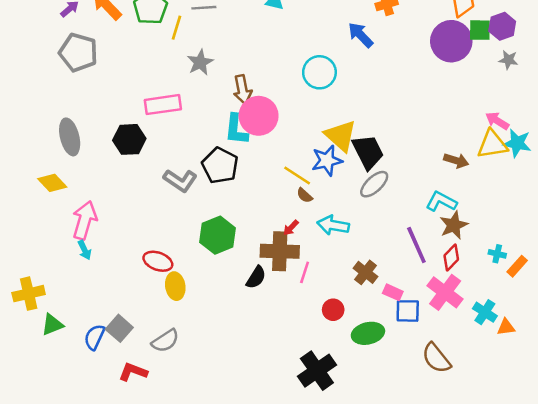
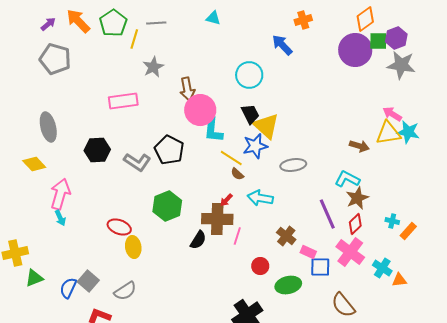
gray star: (508, 60) -> (401, 65), size x1.8
cyan L-shape: (236, 129) -> (213, 130), moved
black hexagon: (129, 139) -> (97, 150), moved
black trapezoid: (368, 152) -> (250, 114), moved, size x0.7
gray ellipse: (374, 184) -> (293, 165), turned 35

